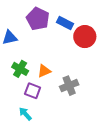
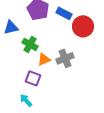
green cross: (20, 69) -> (30, 44), moved
gray cross: (69, 86) -> (65, 58), moved

